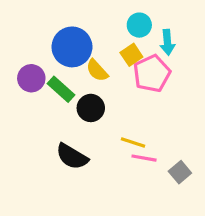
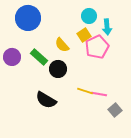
blue circle: (72, 47) -> (28, 18), moved
purple circle: (31, 78) -> (12, 57), moved
pink line: (144, 158) -> (99, 94), moved

